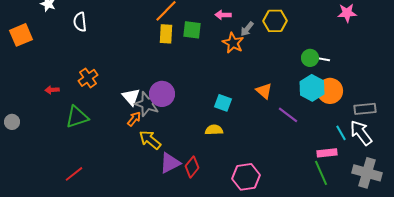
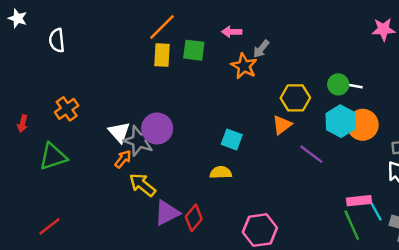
yellow hexagon: (275, 21) -> (295, 98), moved
red arrow: (52, 90) -> (23, 124), turned -72
orange triangle: (264, 91) -> (282, 125), turned 42
cyan line: (341, 133) -> (376, 212), moved

